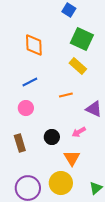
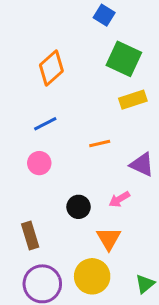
orange diamond: (34, 45) -> (51, 68), turned 50
yellow rectangle: (78, 66) -> (133, 100), moved, turned -60
brown rectangle: (20, 143) -> (30, 236), moved

